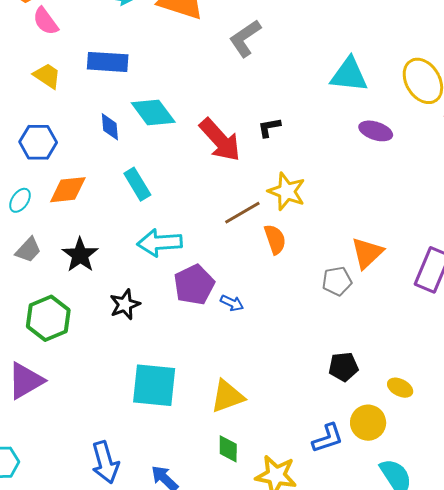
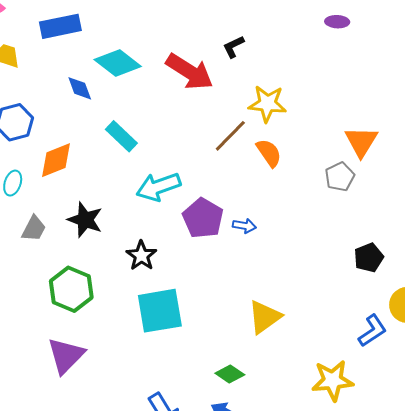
purple ellipse: (376, 131) -> (337, 22), size x0.7
cyan square: (154, 385) -> (160, 311), moved
green diamond: (228, 449) -> (230, 374), moved, turned -40

